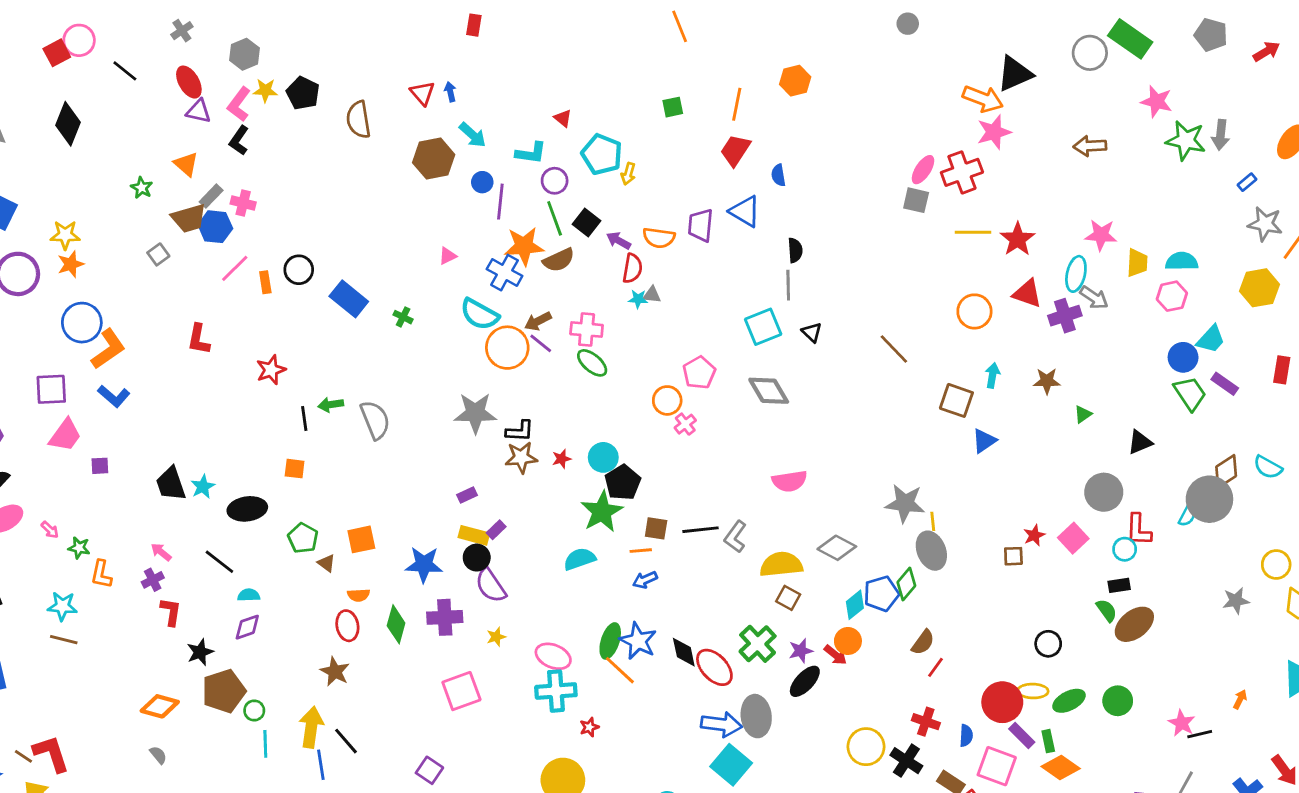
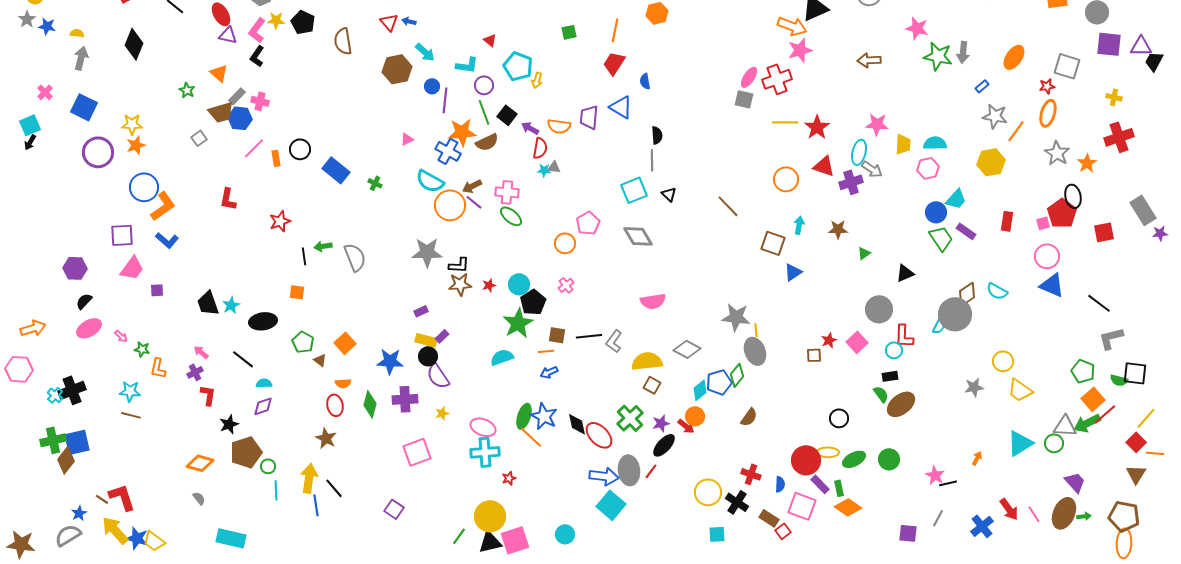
blue arrow: (450, 92) -> (409, 21), turned -64
pink cross: (685, 424) -> (566, 285), moved
orange square: (361, 539) -> (345, 343), turned -30
red line: (936, 667) -> (651, 471), moved

